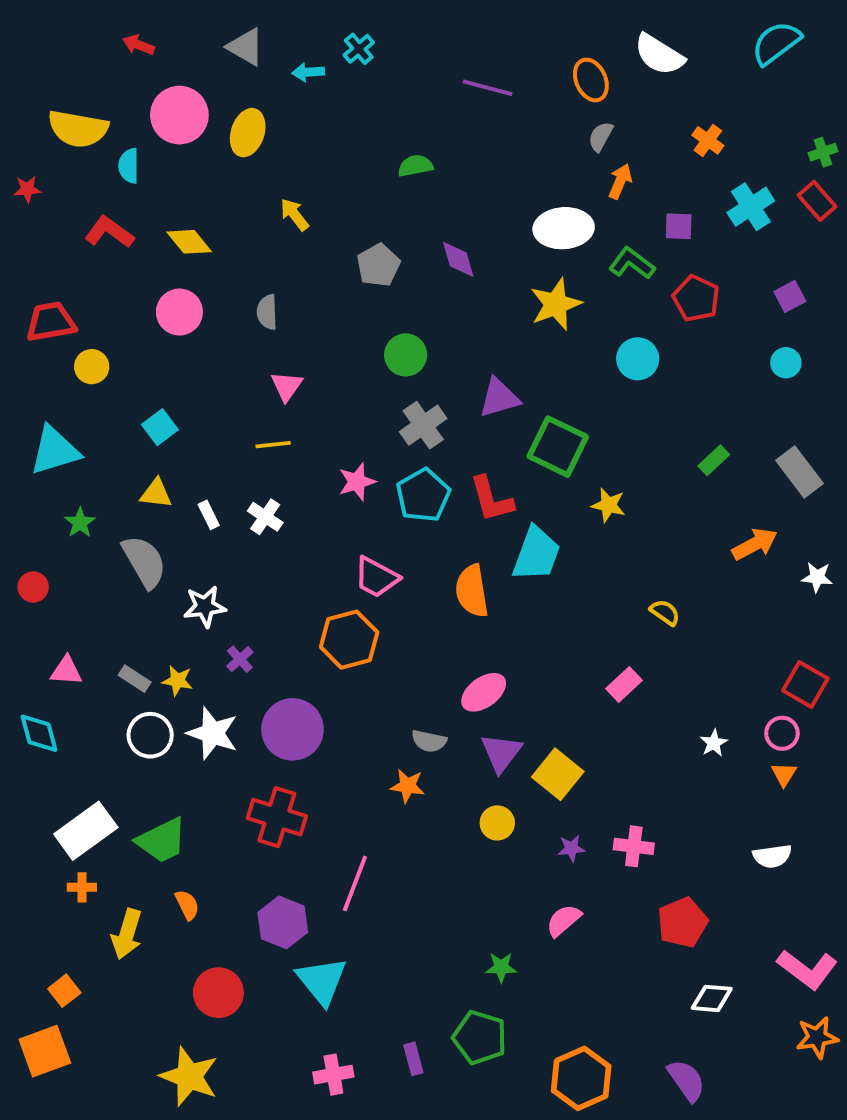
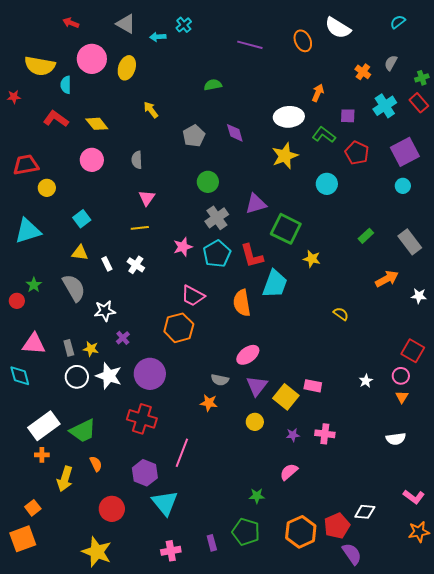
cyan semicircle: (776, 43) -> (398, 22), size x0.6
gray semicircle: (601, 137) -> (391, 63), moved
purple square: (790, 296) -> (405, 152), size x1.8
green star: (80, 523) -> (34, 285), moved
pink triangle: (66, 671) -> (34, 344), size x1.4
gray rectangle: (135, 679) -> (69, 348), turned 42
pink rectangle: (624, 684) -> (313, 386), moved, turned 54
red pentagon: (683, 922) -> (337, 526), moved
pink L-shape: (807, 969) -> (414, 497), size x0.7
orange hexagon: (581, 1078) -> (301, 532), moved

